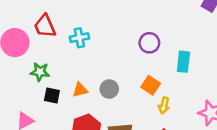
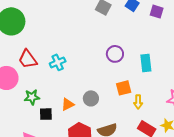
orange square: (151, 85) -> (124, 88), turned -35

